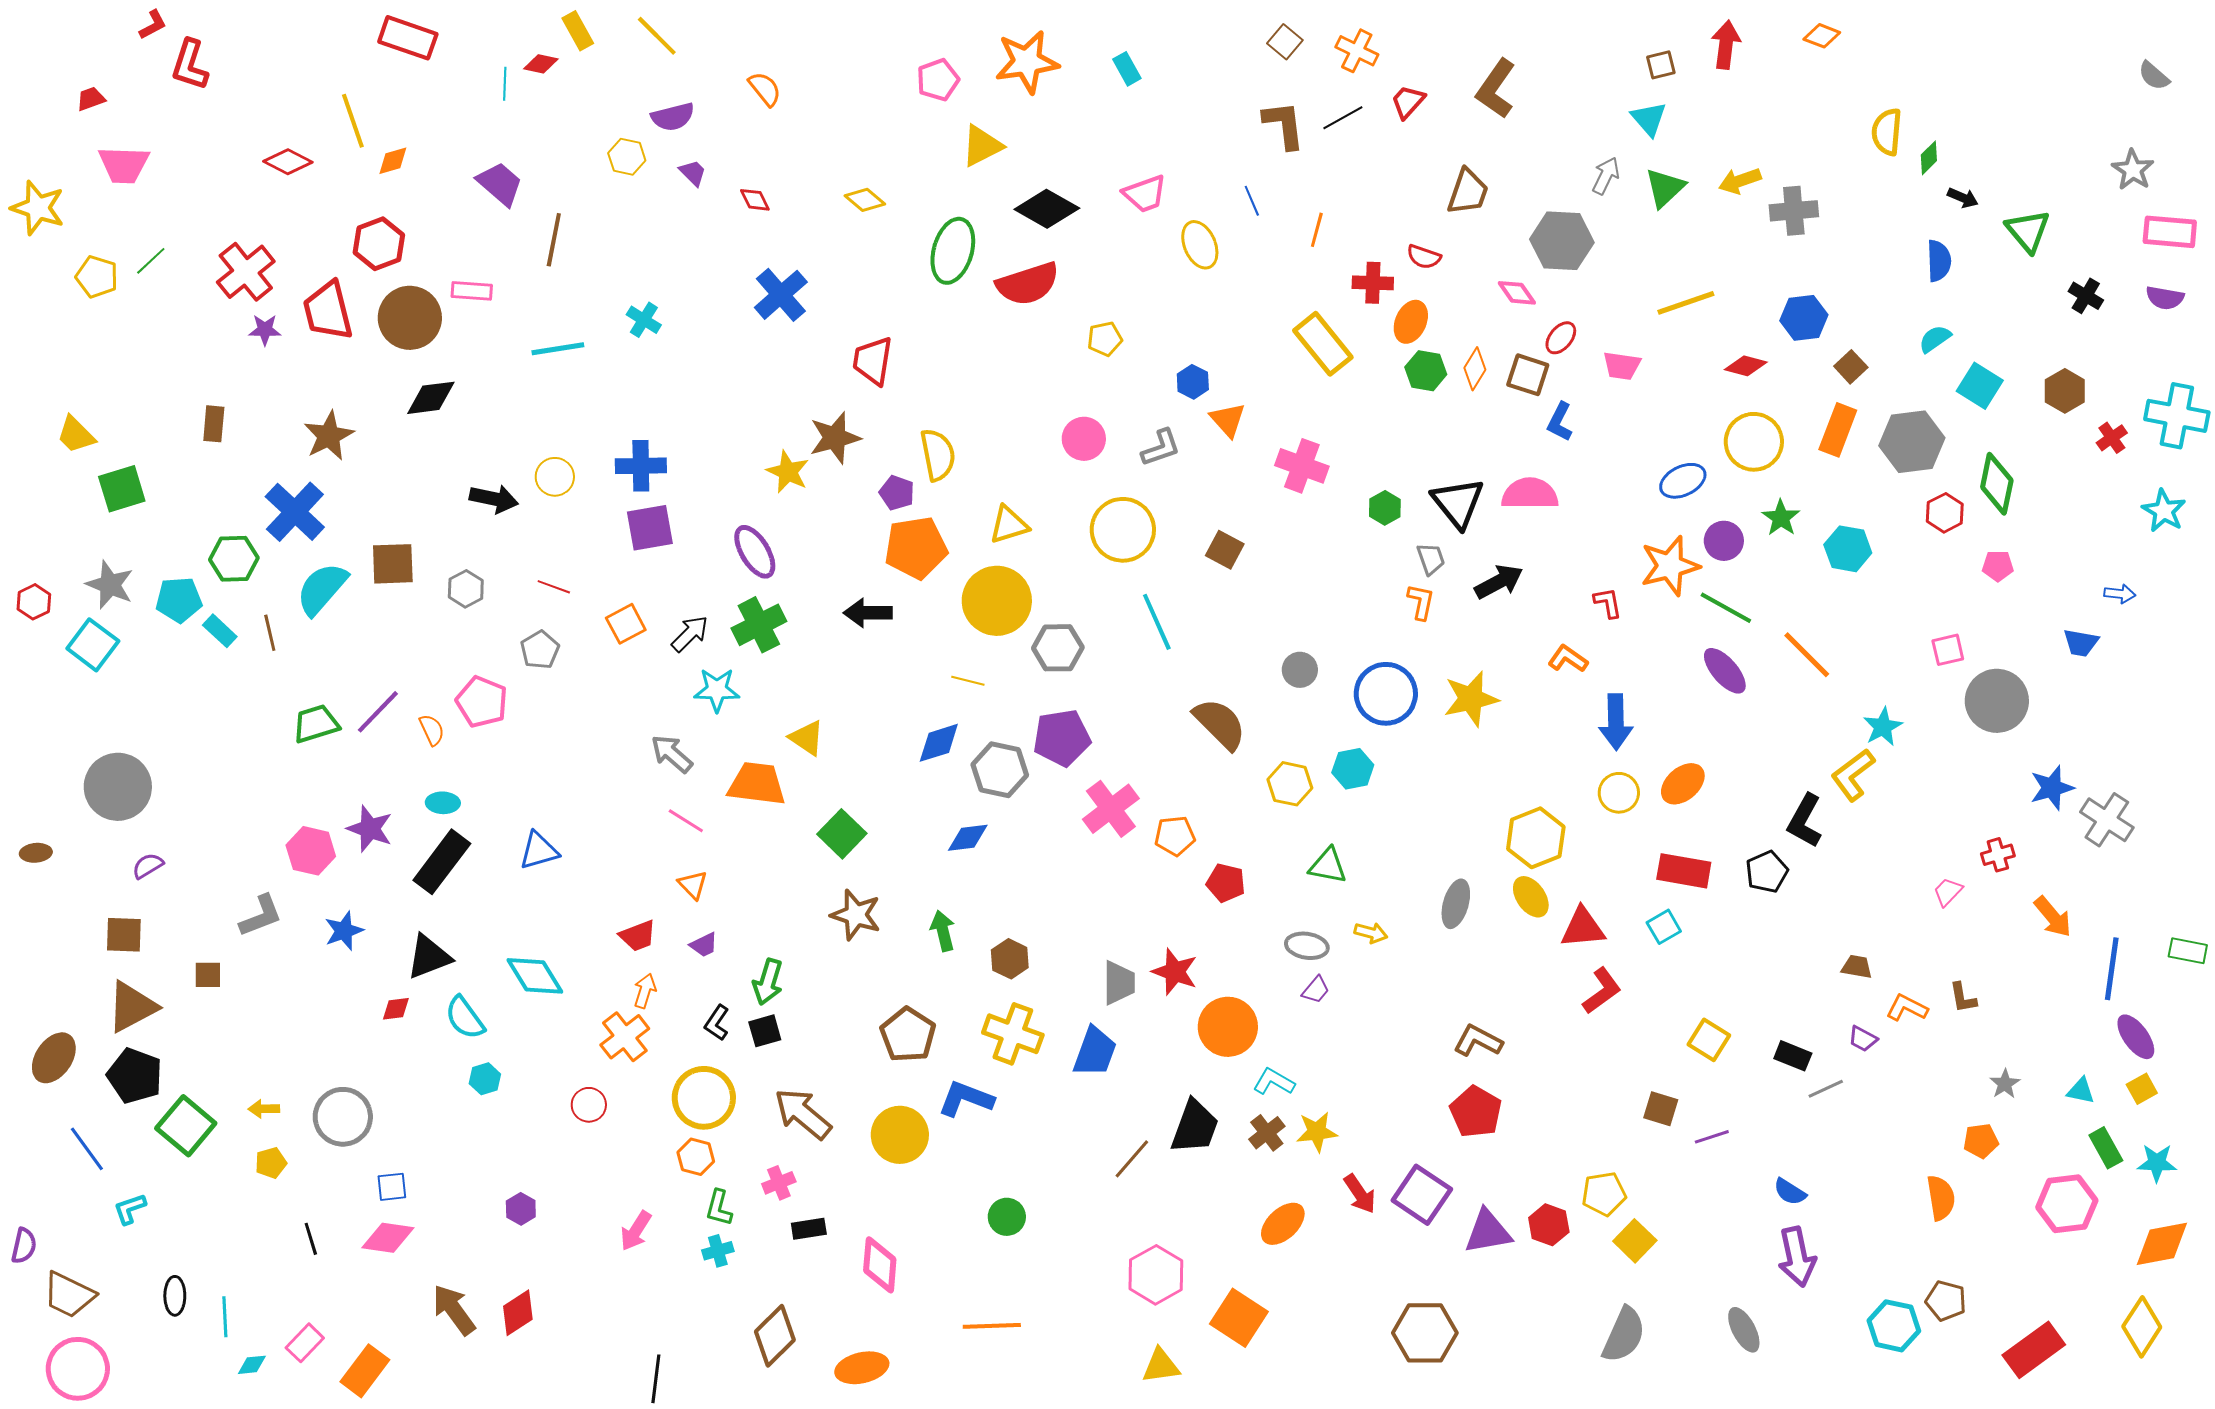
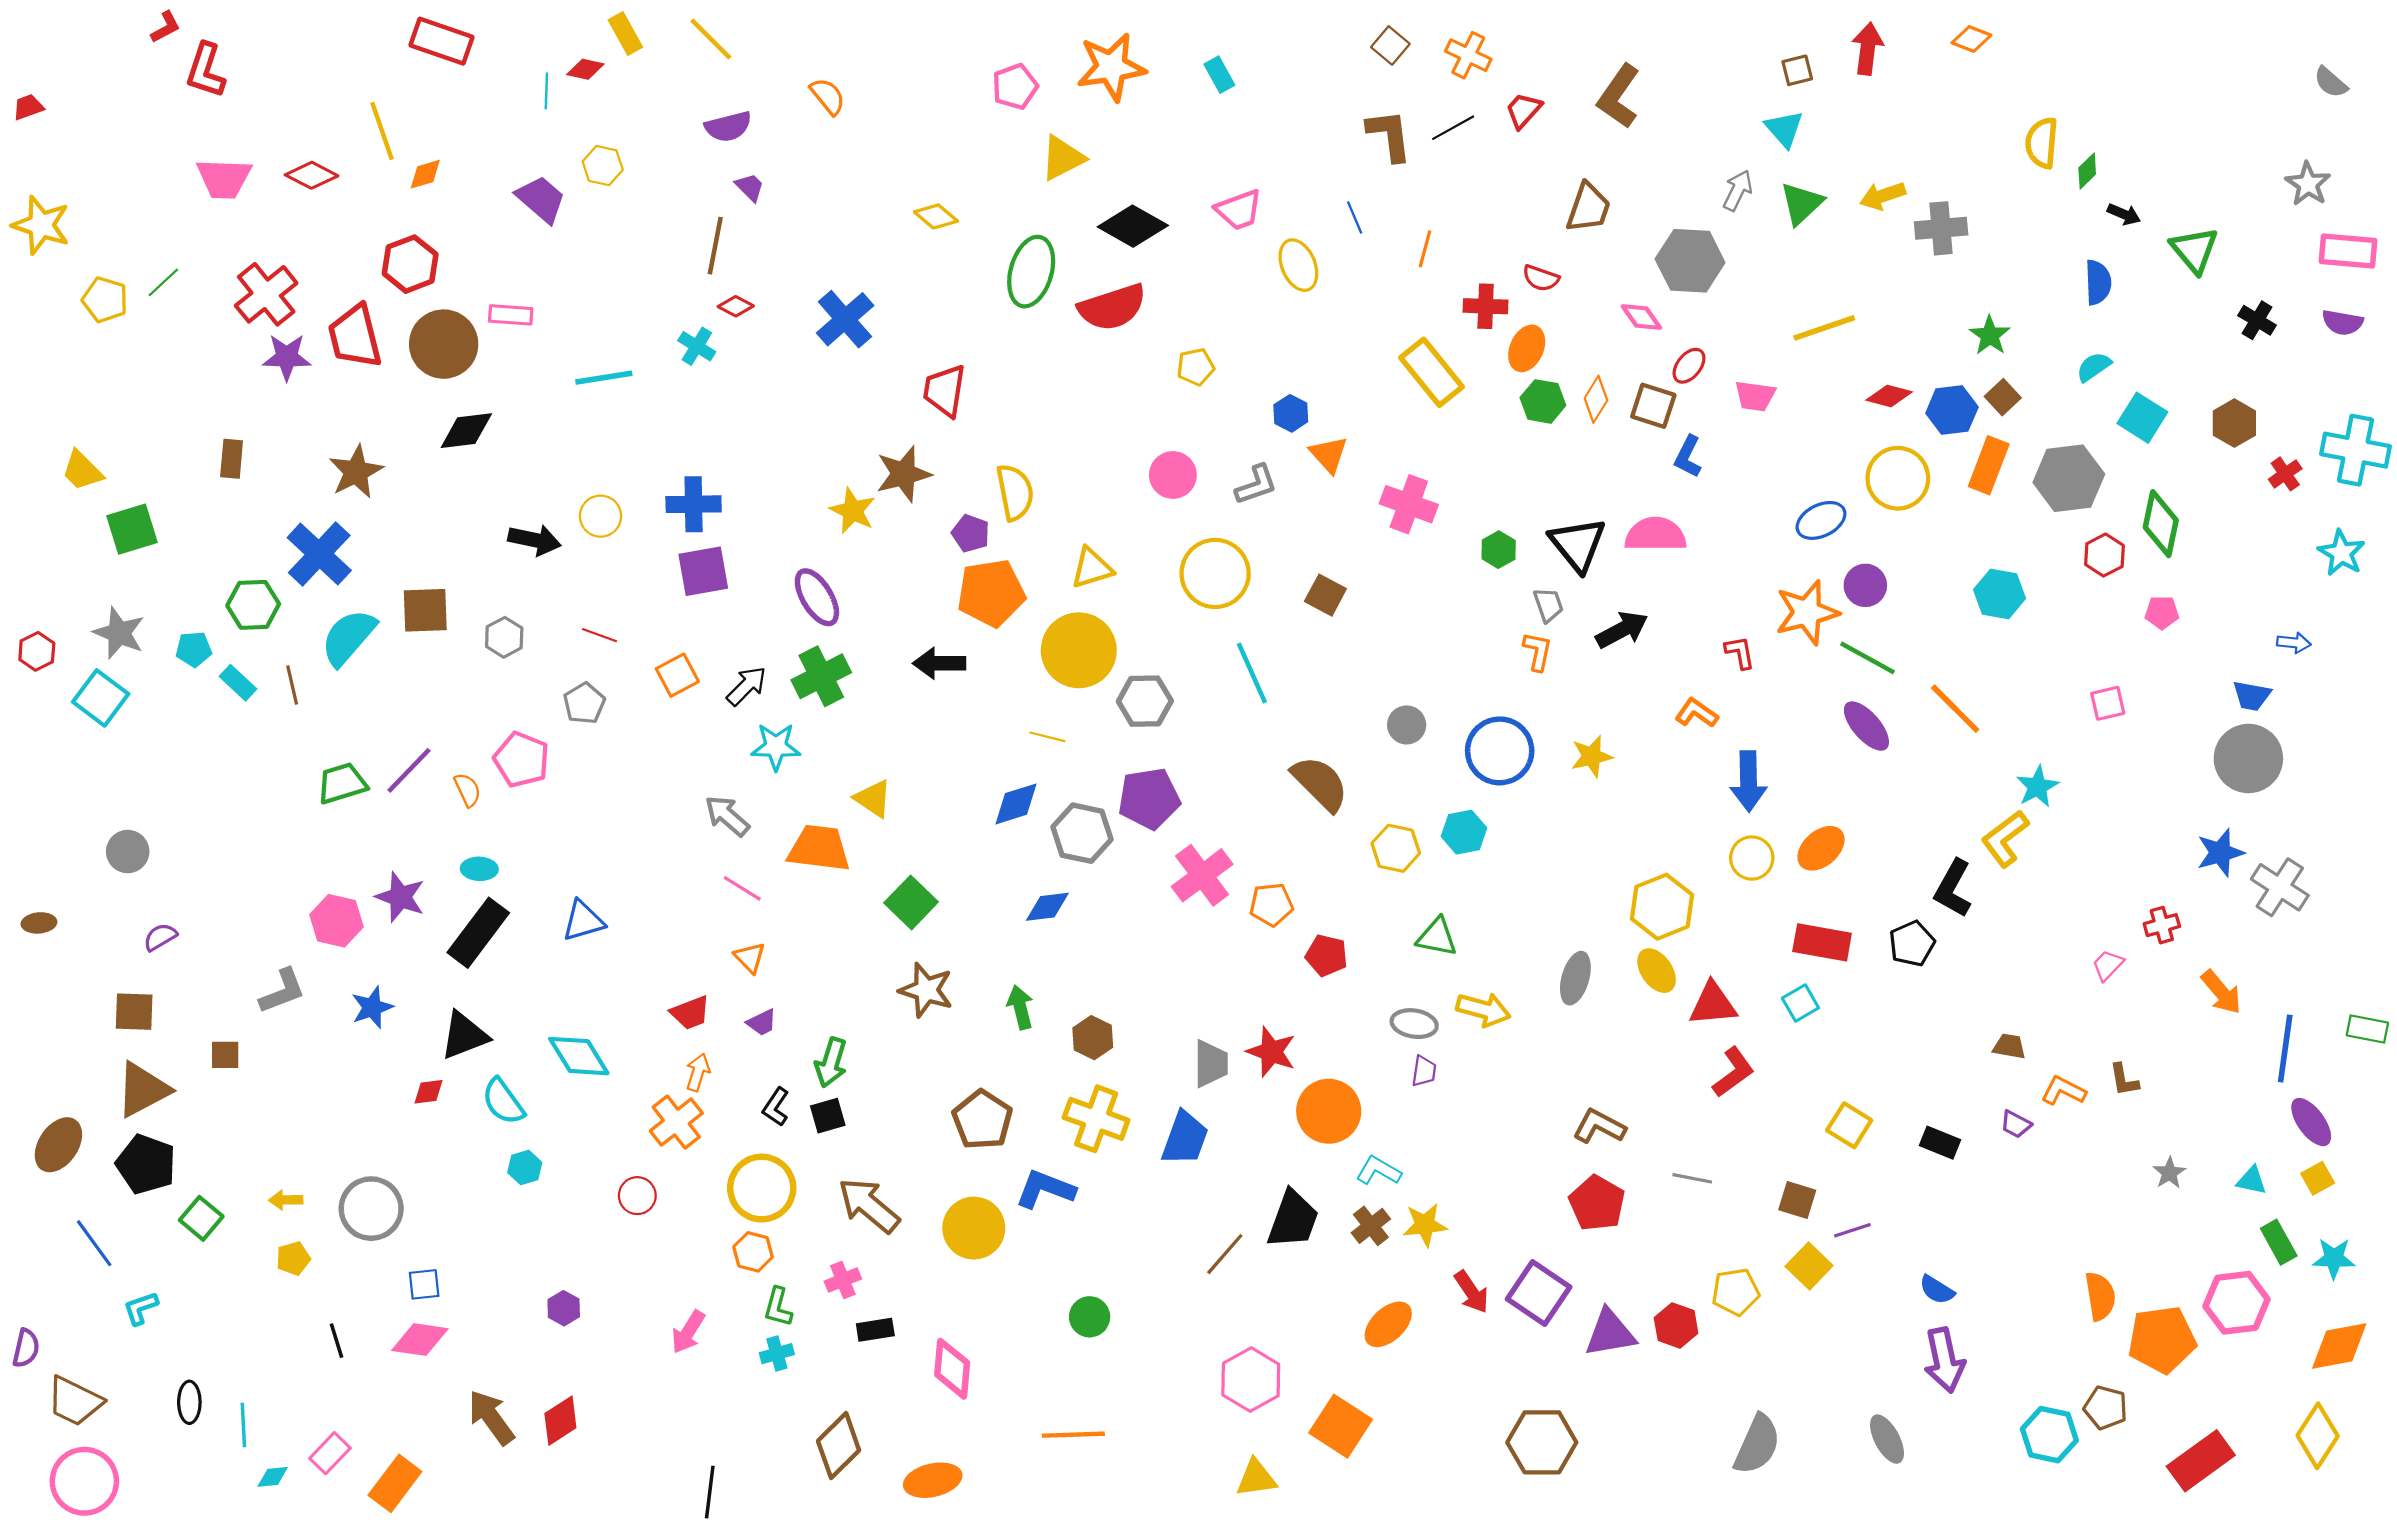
red trapezoid: (91, 99) -> (28, 107), moved
yellow hexagon: (627, 157) -> (603, 166), moved
pink trapezoid: (124, 165) -> (224, 179), moved
red diamond: (755, 200) -> (736, 306), moved, turned -36
brown line: (554, 240) -> (715, 246), moved
blue hexagon: (1804, 318) -> (1952, 410), moved
purple star: (265, 330) -> (287, 357), size x1.4
green star: (1781, 518) -> (1990, 335), moved
cyan pentagon: (179, 600) -> (194, 649), size x0.7
yellow star: (1471, 699) -> (1592, 756), size x0.7
gray circle: (1997, 701) -> (2248, 758), moved
gray circle: (118, 787) -> (128, 852), size x0.6
yellow arrow: (1371, 933) -> (1483, 1010), size x1.5
purple trapezoid: (1316, 990) -> (1424, 1071), turned -32
gray line: (1826, 1089) -> (1692, 1178), moved, turned 36
green square: (186, 1126) -> (201, 1218), size x0.7
orange pentagon: (1981, 1141) -> (2162, 1340), moved, size x1.8
yellow square: (1635, 1241) -> (1809, 1266), moved

